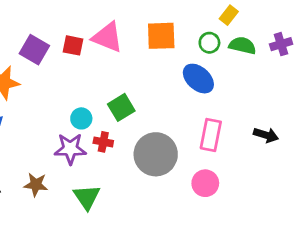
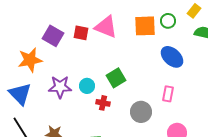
green circle: (209, 43) -> (168, 21), moved
pink rectangle: (211, 135) -> (168, 94), moved, size x0.7
purple star: (70, 149) -> (60, 87), moved
gray circle: (156, 154) -> (141, 112), size x0.7

